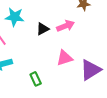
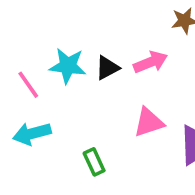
cyan star: (15, 17) -> (68, 66), moved

